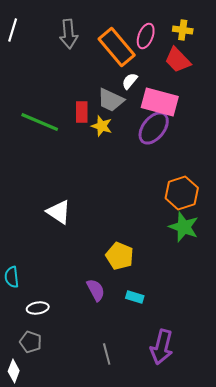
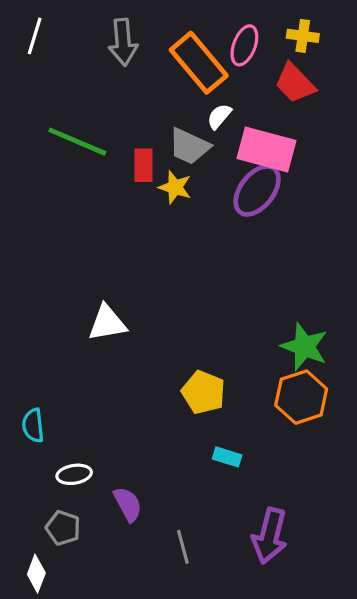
green line: (40, 122) -> (77, 142), moved
orange hexagon: (182, 193) -> (301, 397), moved
white triangle: (59, 212) -> (107, 323), turned -44
purple semicircle: (96, 290) -> (128, 504), moved

